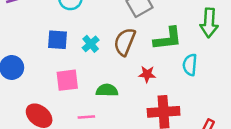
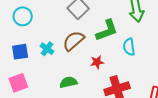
brown semicircle: (125, 42) -> (73, 41), turned 40
pink square: (67, 80) -> (18, 83), moved

